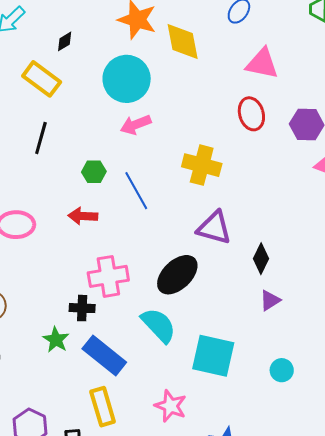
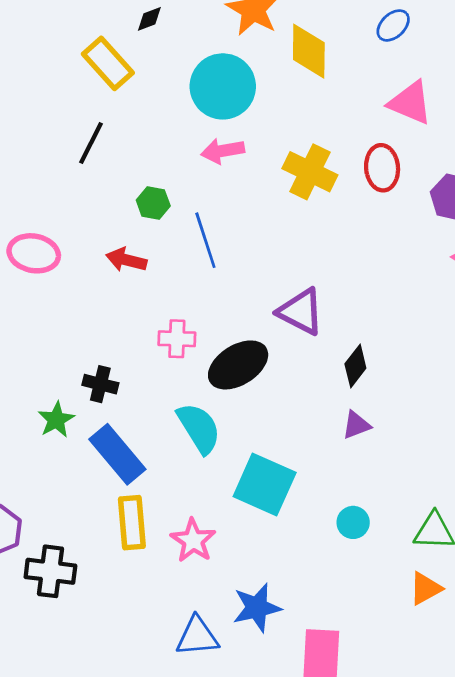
yellow cross: (202, 165) -> (310, 172), moved
pink cross: (108, 276) -> (177, 339), moved, size x0.7
yellow rectangle: (103, 407) -> (132, 523), moved

